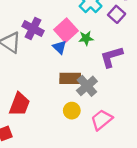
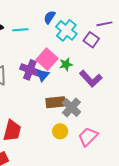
purple cross: (33, 29) -> (30, 70), moved
blue triangle: (60, 47) -> (43, 75), turned 32
purple L-shape: (111, 57) -> (91, 79), turned -110

